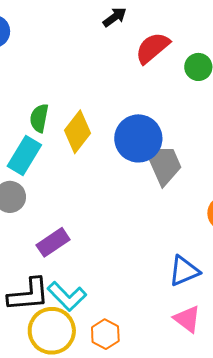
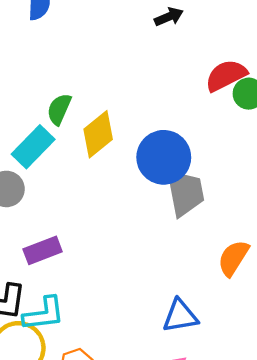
red semicircle: (152, 48) -> (226, 75), moved
cyan L-shape: (67, 296) -> (44, 314), turned -66

